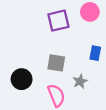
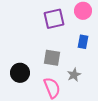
blue rectangle: (95, 53) -> (83, 42), moved

